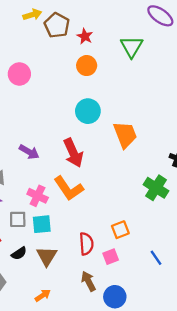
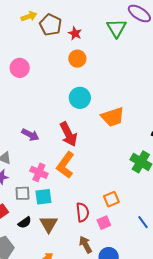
green triangle: (132, 47) -> (116, 28), moved
orange trapezoid: (125, 135) -> (113, 117), turned 95
orange L-shape: (69, 188) -> (65, 165), turned 72

